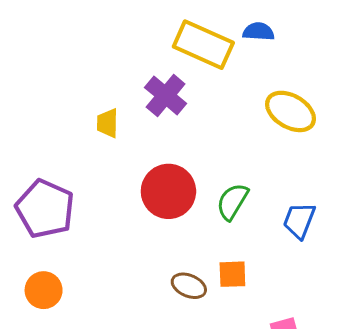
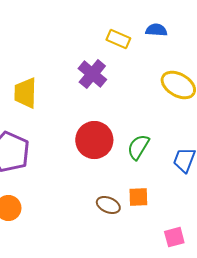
yellow rectangle: (203, 45) -> (118, 39), size x0.6
yellow trapezoid: (107, 123) -> (25, 93), moved, size x1.5

